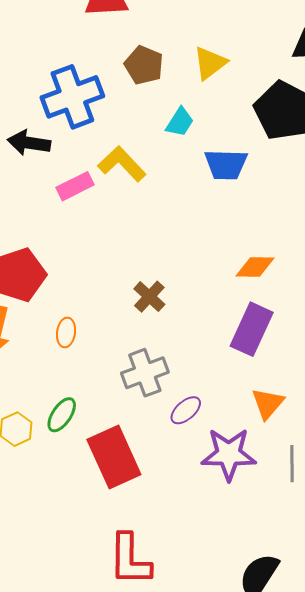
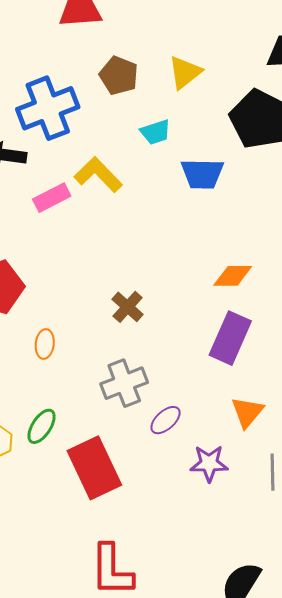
cyan trapezoid: (180, 122) -> (156, 132), turned 40
purple star: (229, 454) -> (209, 463), size x0.7

